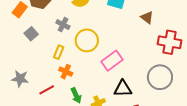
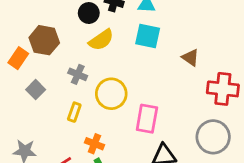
pink rectangle: (112, 61) -> (147, 119), turned -40
orange cross: (66, 72) -> (94, 144), moved

